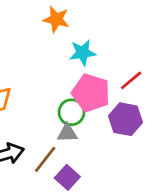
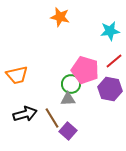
cyan star: (83, 53) -> (110, 31), moved
brown line: (45, 159) -> (52, 118), turned -70

